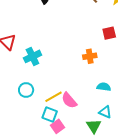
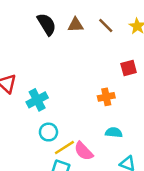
cyan semicircle: (104, 87) -> (114, 132), moved
cyan circle: (26, 90) -> (48, 132), moved

